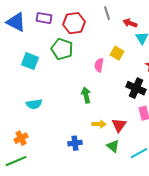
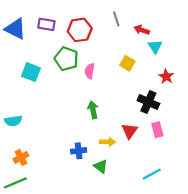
pink semicircle: (99, 65) -> (90, 71), moved
cyan semicircle: (34, 104) -> (13, 121), moved
red triangle: (119, 125) -> (130, 131), moved
blue cross: (75, 143) -> (79, 151), moved
green triangle: (113, 146) -> (101, 166), moved

